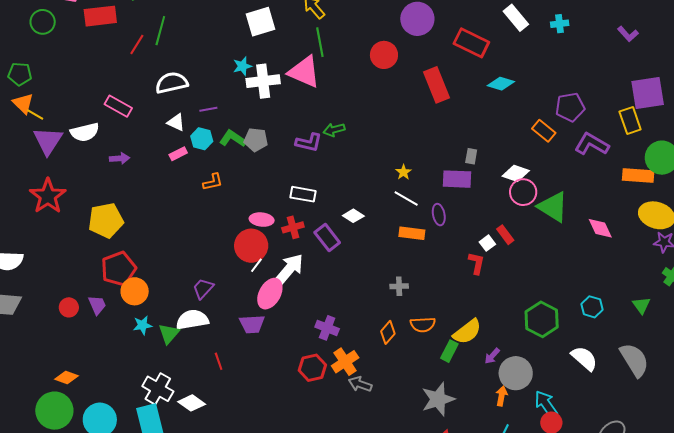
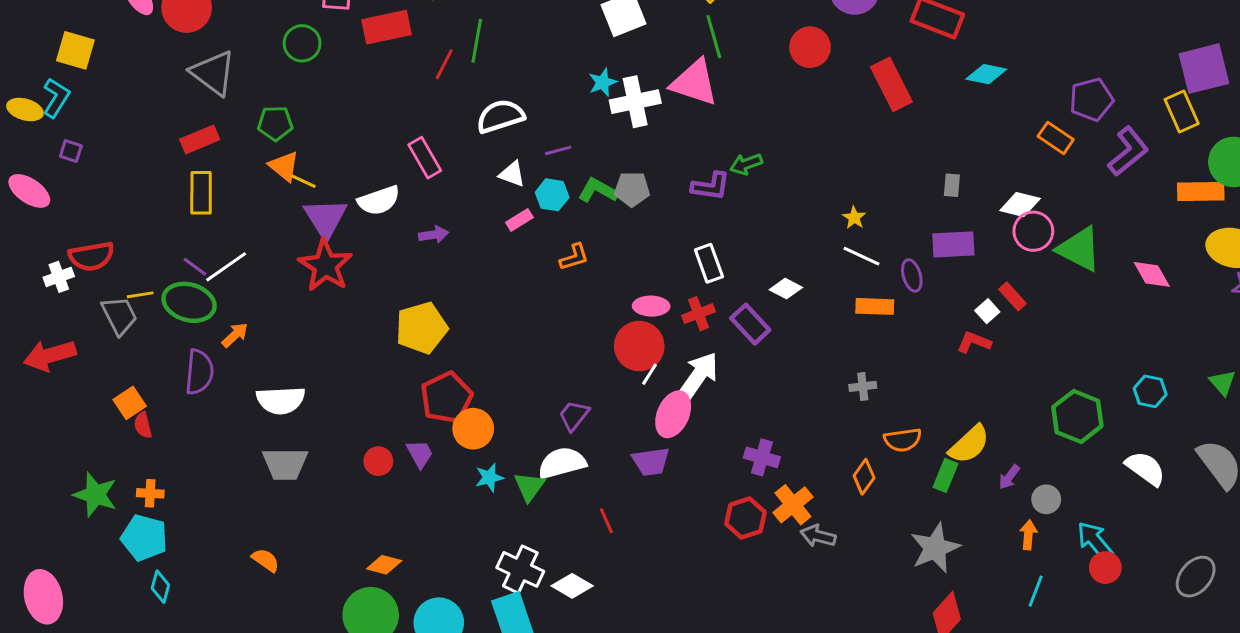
pink rectangle: (118, 106) -> (425, 158), turned 36
purple L-shape: (592, 144) -> (1128, 151), turned 116
purple rectangle: (457, 179) -> (953, 244), moved
white rectangle: (303, 194) -> (709, 263), turned 65
red star: (48, 196) -> (325, 266), moved
red L-shape: (477, 263) -> (974, 342), turned -75
orange diamond: (388, 332) -> (864, 477), moved
gray circle: (516, 373) -> (1046, 499), size x0.6

